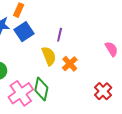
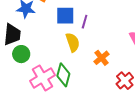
blue square: (24, 32) -> (65, 16), moved, turned 30
orange cross: (70, 64) -> (102, 58), moved

